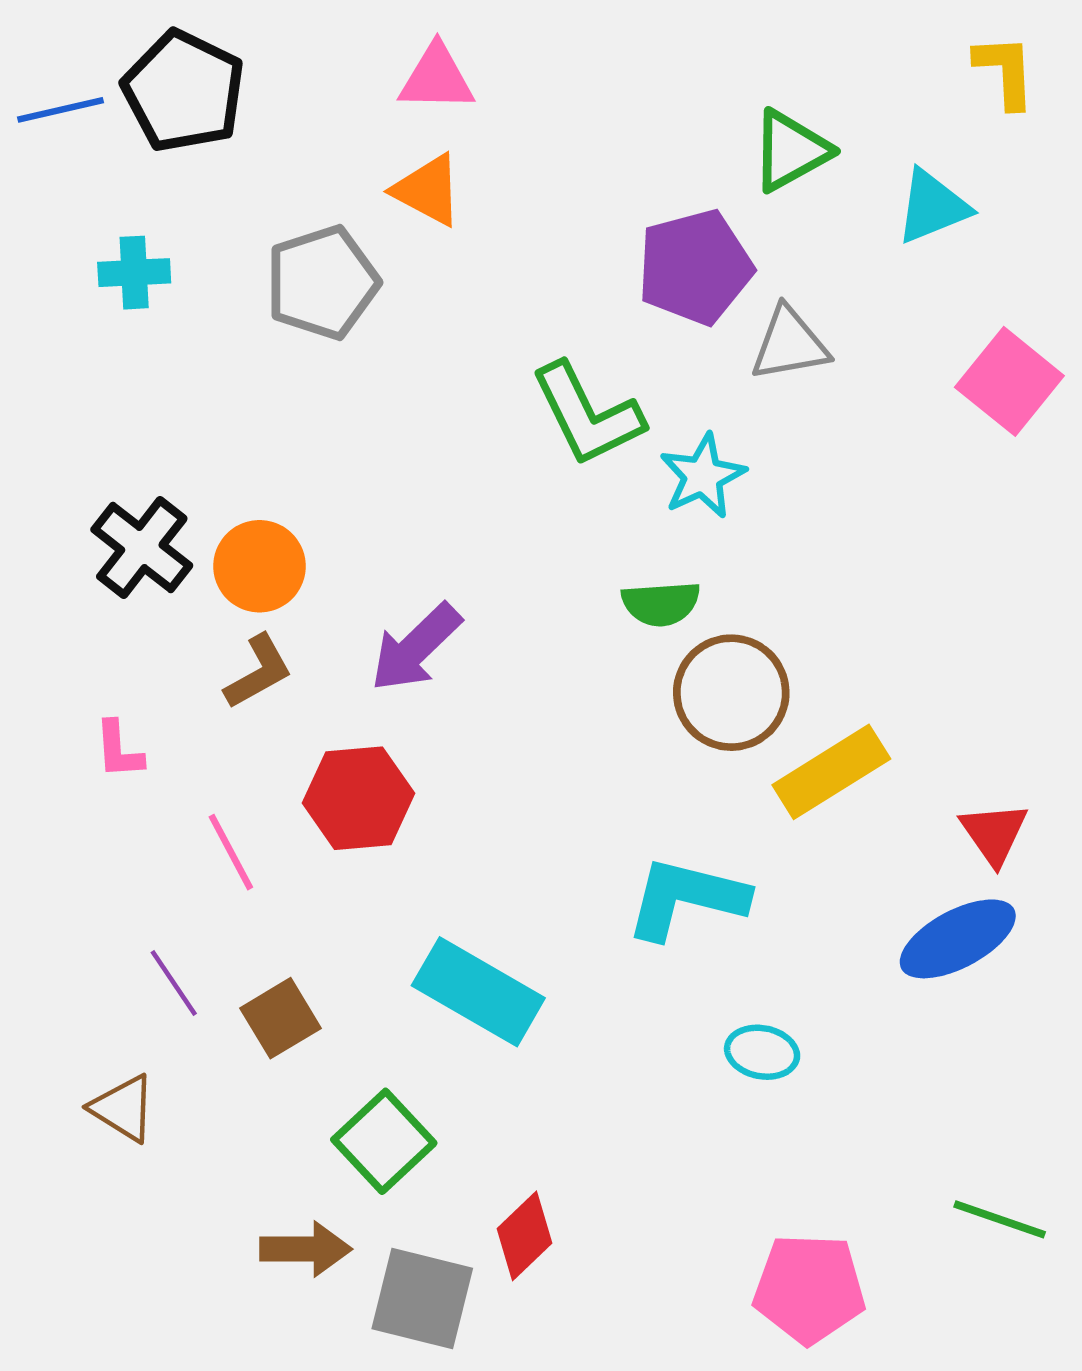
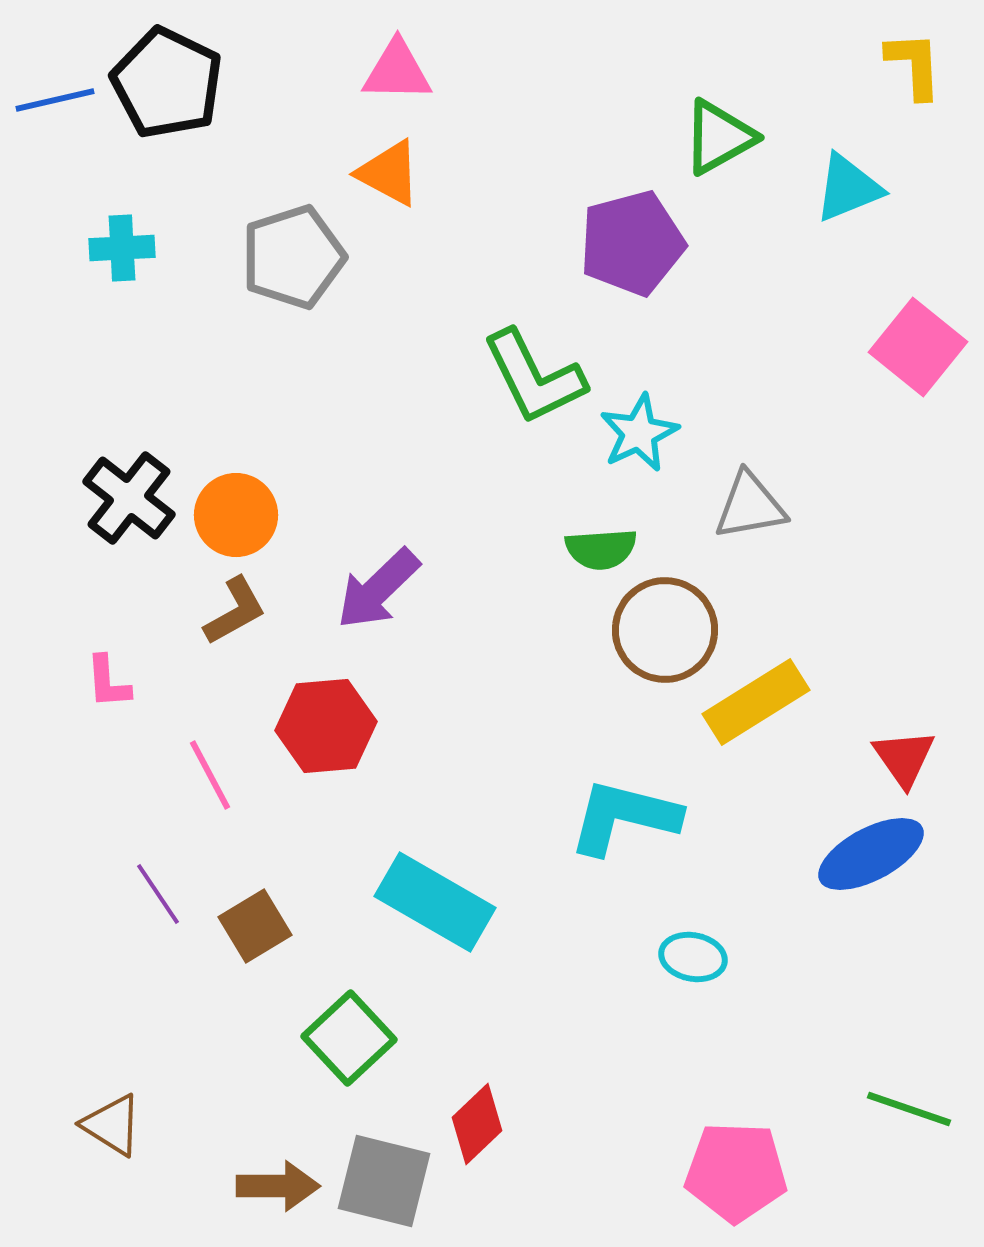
gray triangle: (790, 344) -> (750, 506), moved
brown triangle: (123, 1108) -> (112, 1125), moved
brown arrow: (306, 1249) -> (278, 1186), moved

